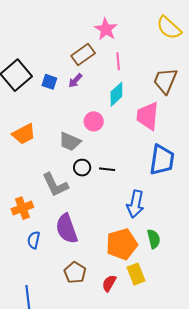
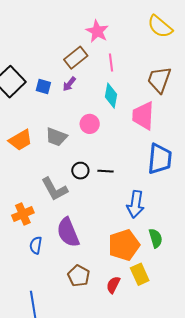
cyan diamond: (116, 94) -> (111, 96), turned -35
gray trapezoid: (70, 142) -> (56, 137), moved

